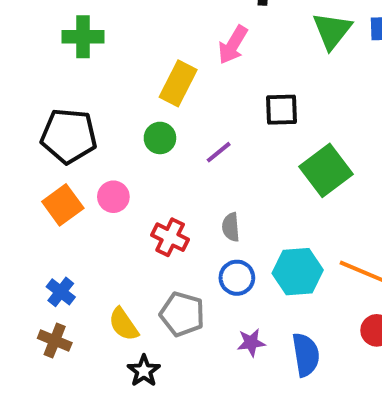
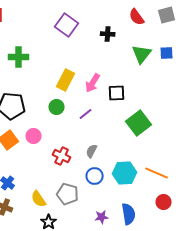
pink arrow: (233, 45) -> (93, 83), moved
gray semicircle: (231, 227) -> (92, 151), turned 32
purple star: (251, 343) -> (102, 217), moved

